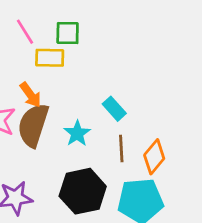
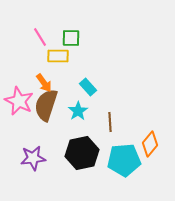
cyan rectangle: (114, 109) -> (88, 87), moved
orange diamond: (154, 157) -> (150, 144), moved

